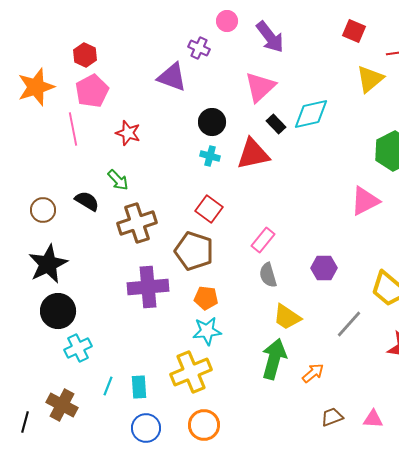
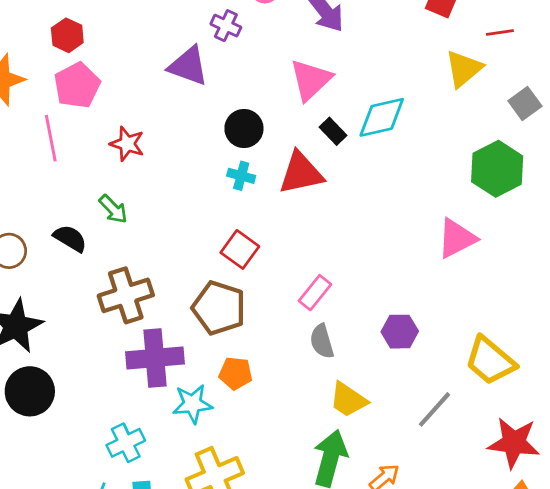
brown cross: (137, 223) -> (126, 295), moved
cyan star: (207, 331) -> (193, 404), moved
cyan cross: (78, 348) -> (126, 443), moved

